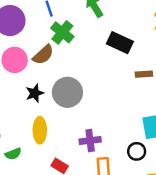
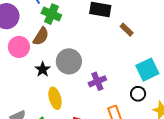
brown rectangle: (144, 74) -> (127, 30), turned 64
purple cross: (90, 140) -> (97, 81), moved

